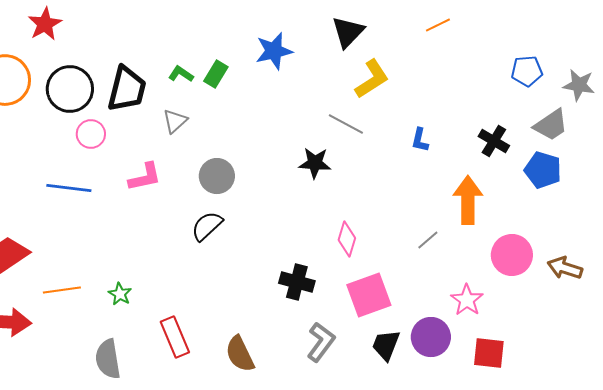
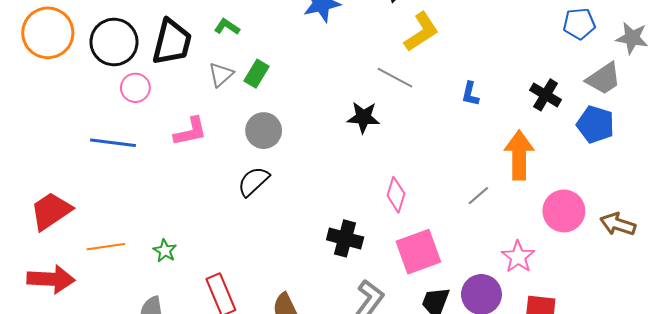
green rectangle: (216, 74) -> (256, 74), moved

